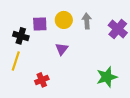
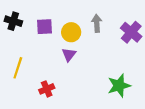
yellow circle: (64, 20) -> (71, 32), moved
black cross: (21, 36) -> (13, 21), moved

